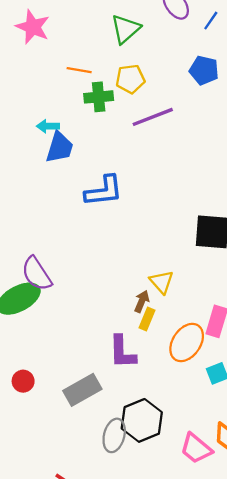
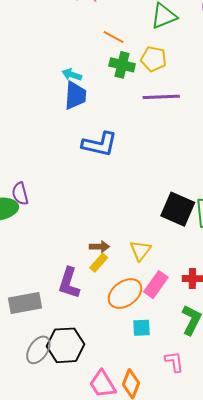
blue trapezoid: (60, 147) -> (75, 95), turned -32
purple semicircle: (37, 274) -> (20, 194), size x0.7
yellow triangle: (162, 282) -> (140, 250), moved
brown arrow: (142, 301) -> (99, 247), turned 48

